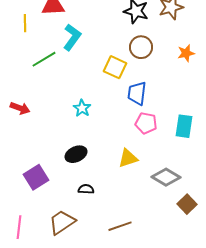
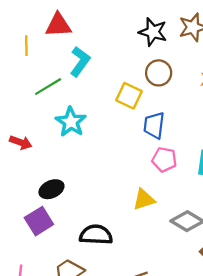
cyan star: (82, 108) -> (71, 122), moved, size x1.5
black ellipse: (76, 154) -> (51, 189), moved
black semicircle: (86, 189) -> (96, 235), size x1.8

